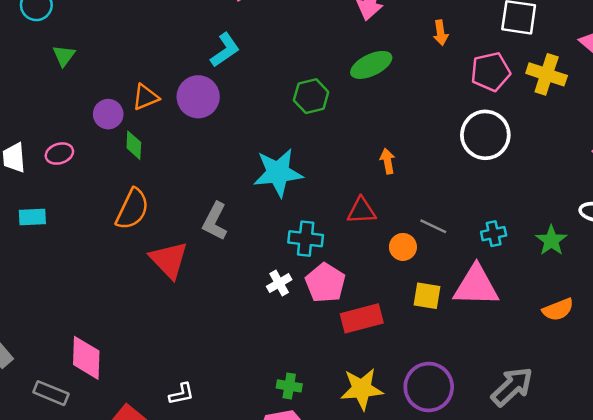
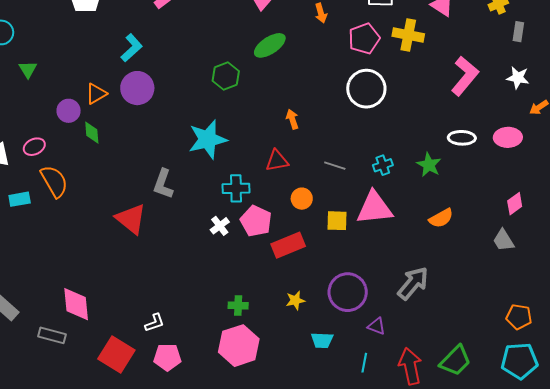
cyan L-shape: (225, 50) -> (132, 48), moved
orange semicircle: (132, 209) -> (54, 181), moved, turned -48
orange circle: (403, 247) -> (302, 199), moved
yellow star: (362, 389) -> (295, 300), size x0.6

